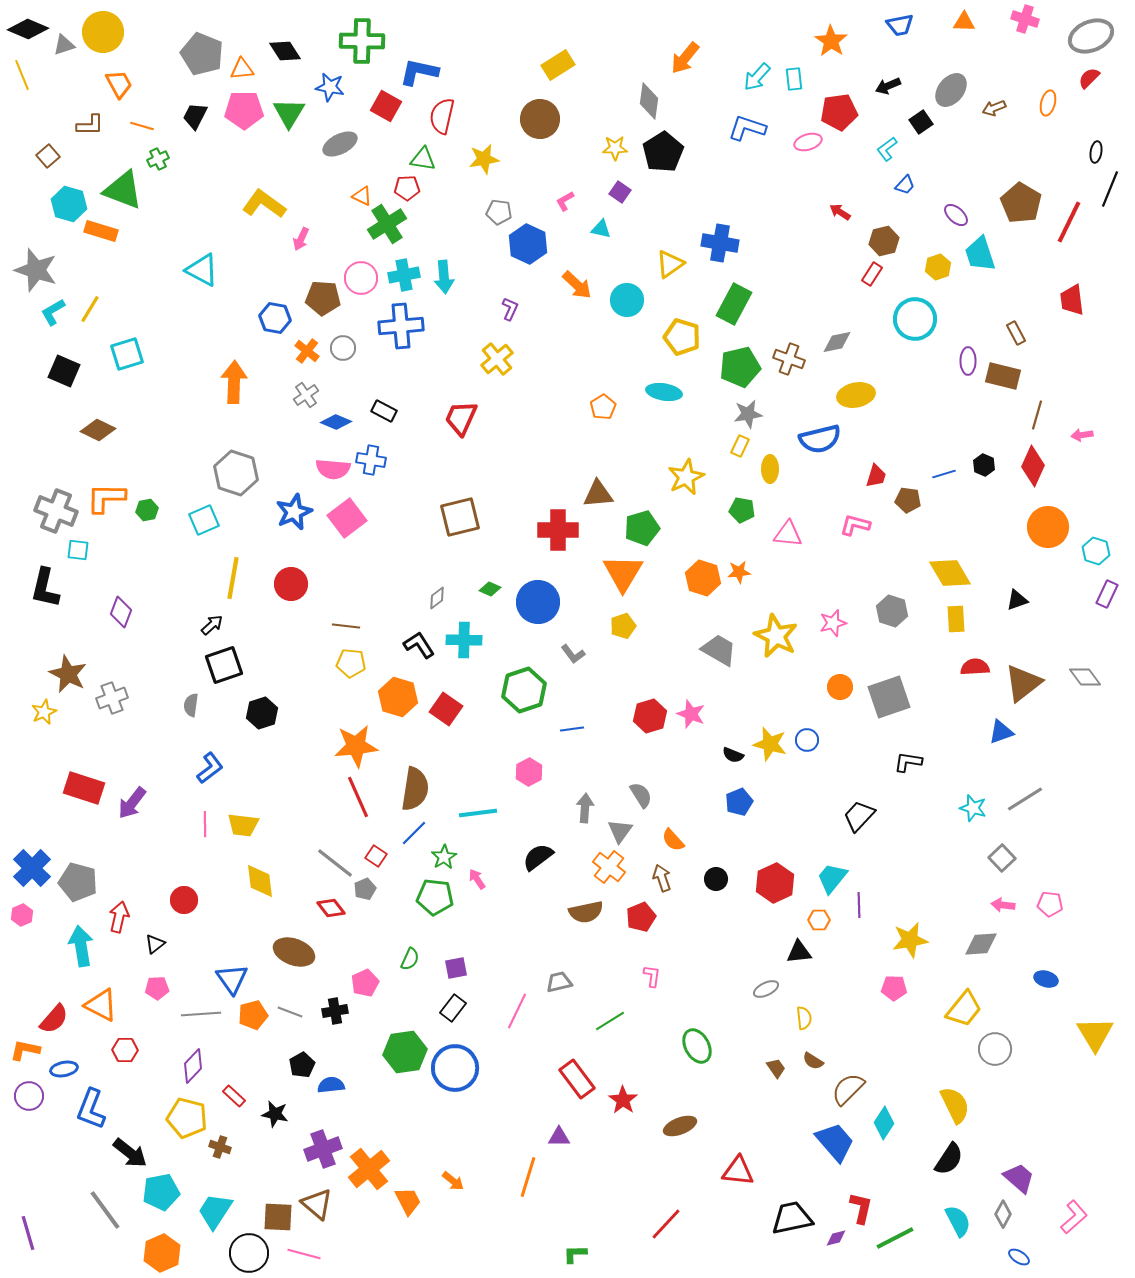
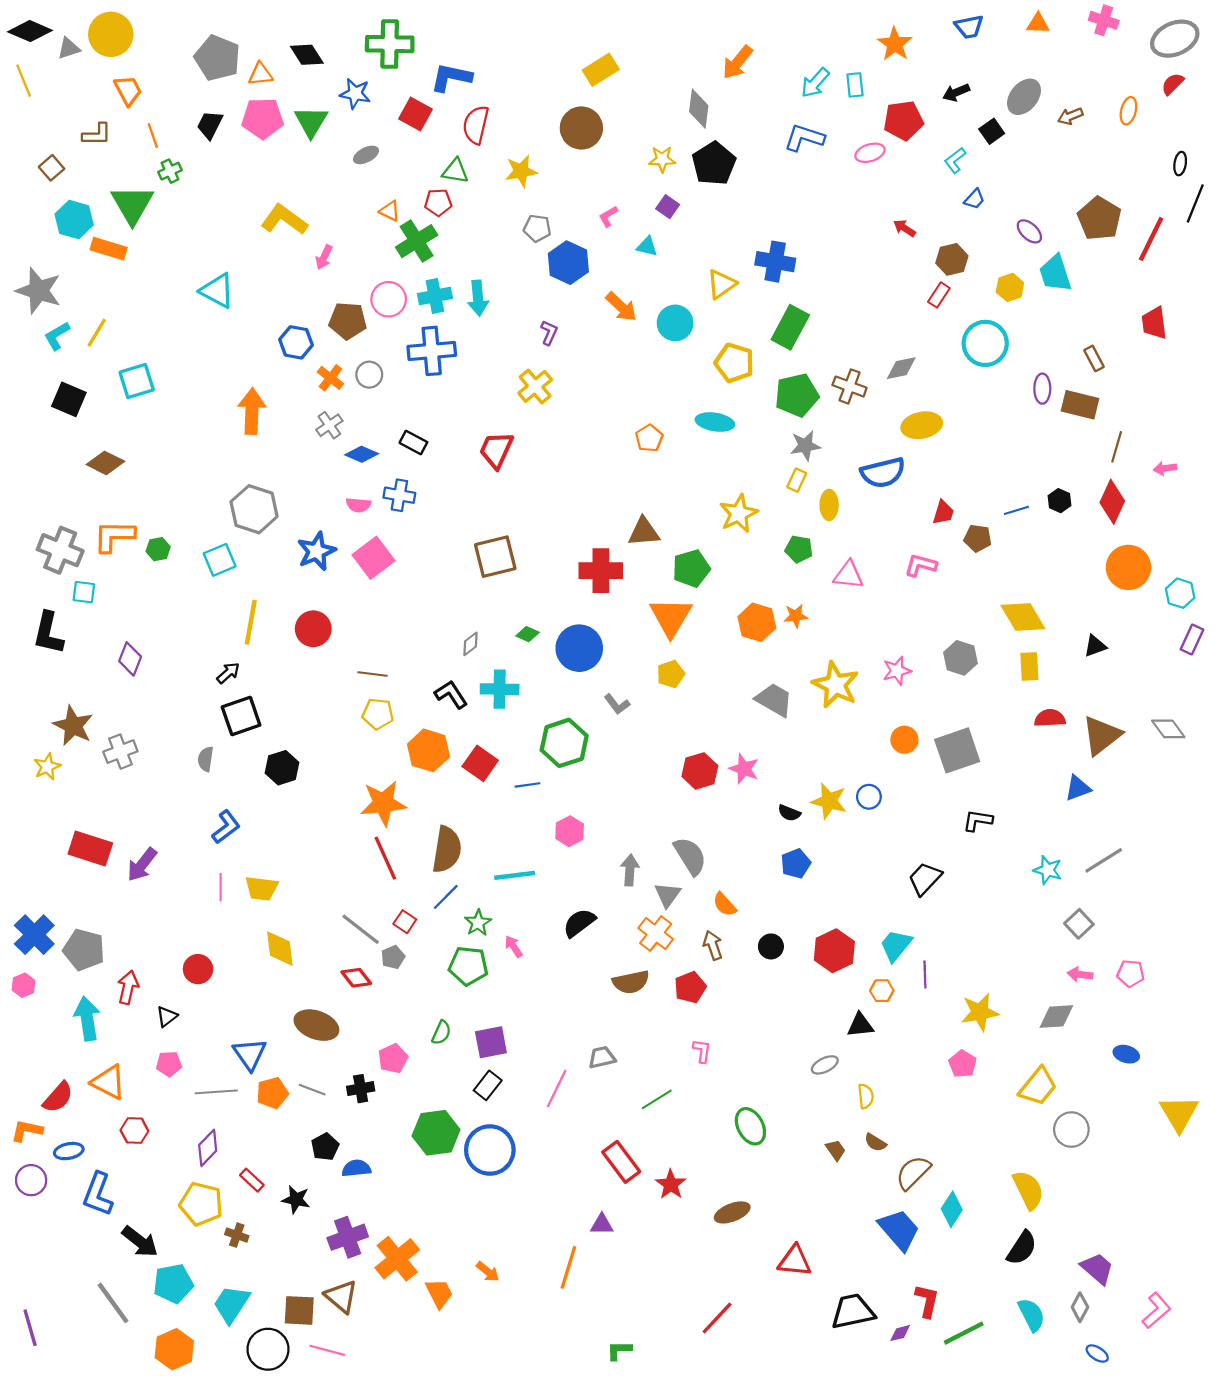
orange line: (142, 126) -> (153, 136), turned 55
gray ellipse: (340, 144) -> (366, 155), size x0.7
green triangle: (123, 190) -> (132, 204), turned 39
pink semicircle: (333, 469) -> (358, 505), size x0.7
blue line: (572, 729) -> (528, 785), moved
gray semicircle: (641, 795) -> (690, 856), size x1.4
purple square: (456, 968) -> (491, 1042), size x1.4
pink pentagon: (894, 988) -> (963, 1064), turned 30

